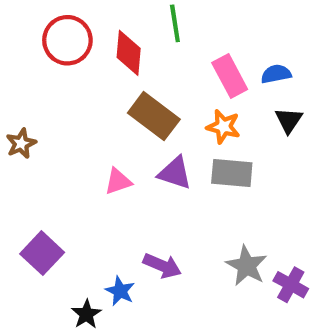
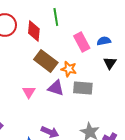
orange star: (223, 127) -> (69, 69), moved
pink triangle: (118, 181) -> (29, 92), turned -40

